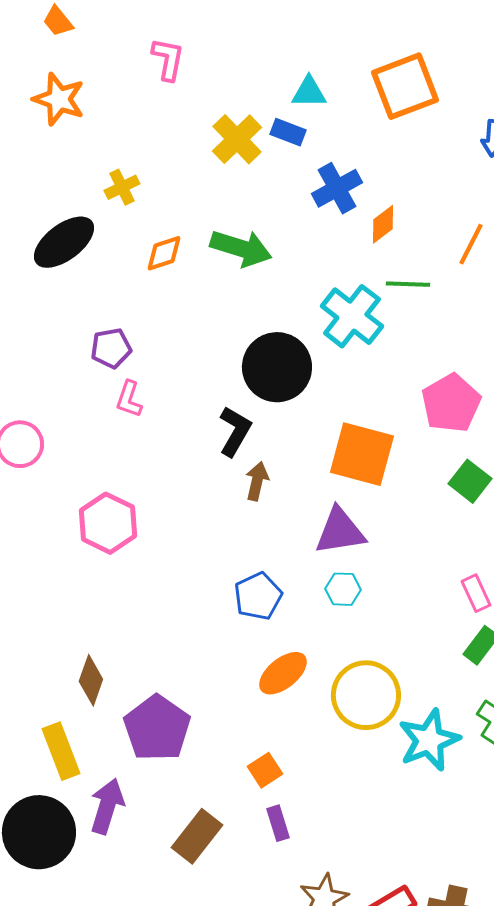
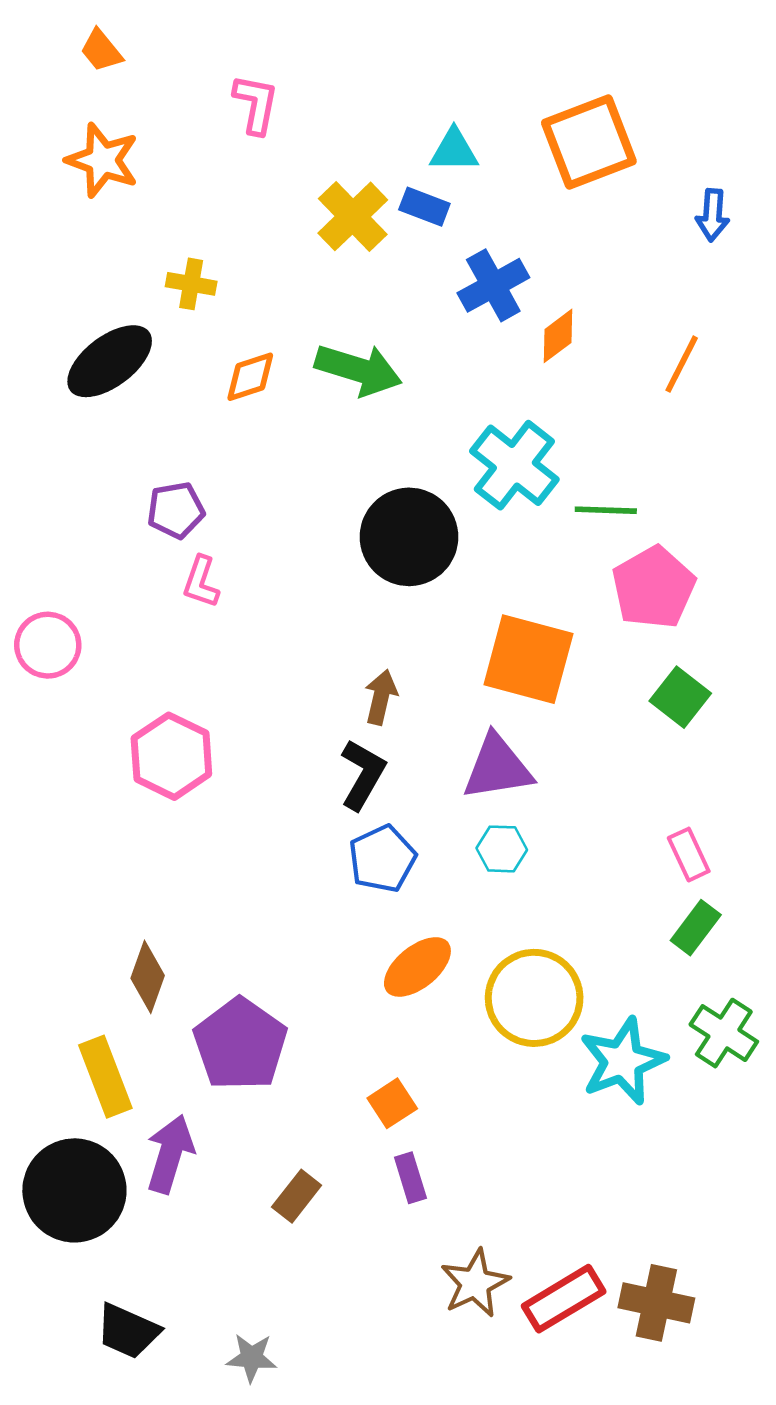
yellow cross: (122, 187) -> (191, 284), turned 36
green line: (408, 284) -> (606, 510), moved
black L-shape: (235, 431) -> (363, 774), moved
brown rectangle: (197, 836) -> (297, 1196), size x0.7

